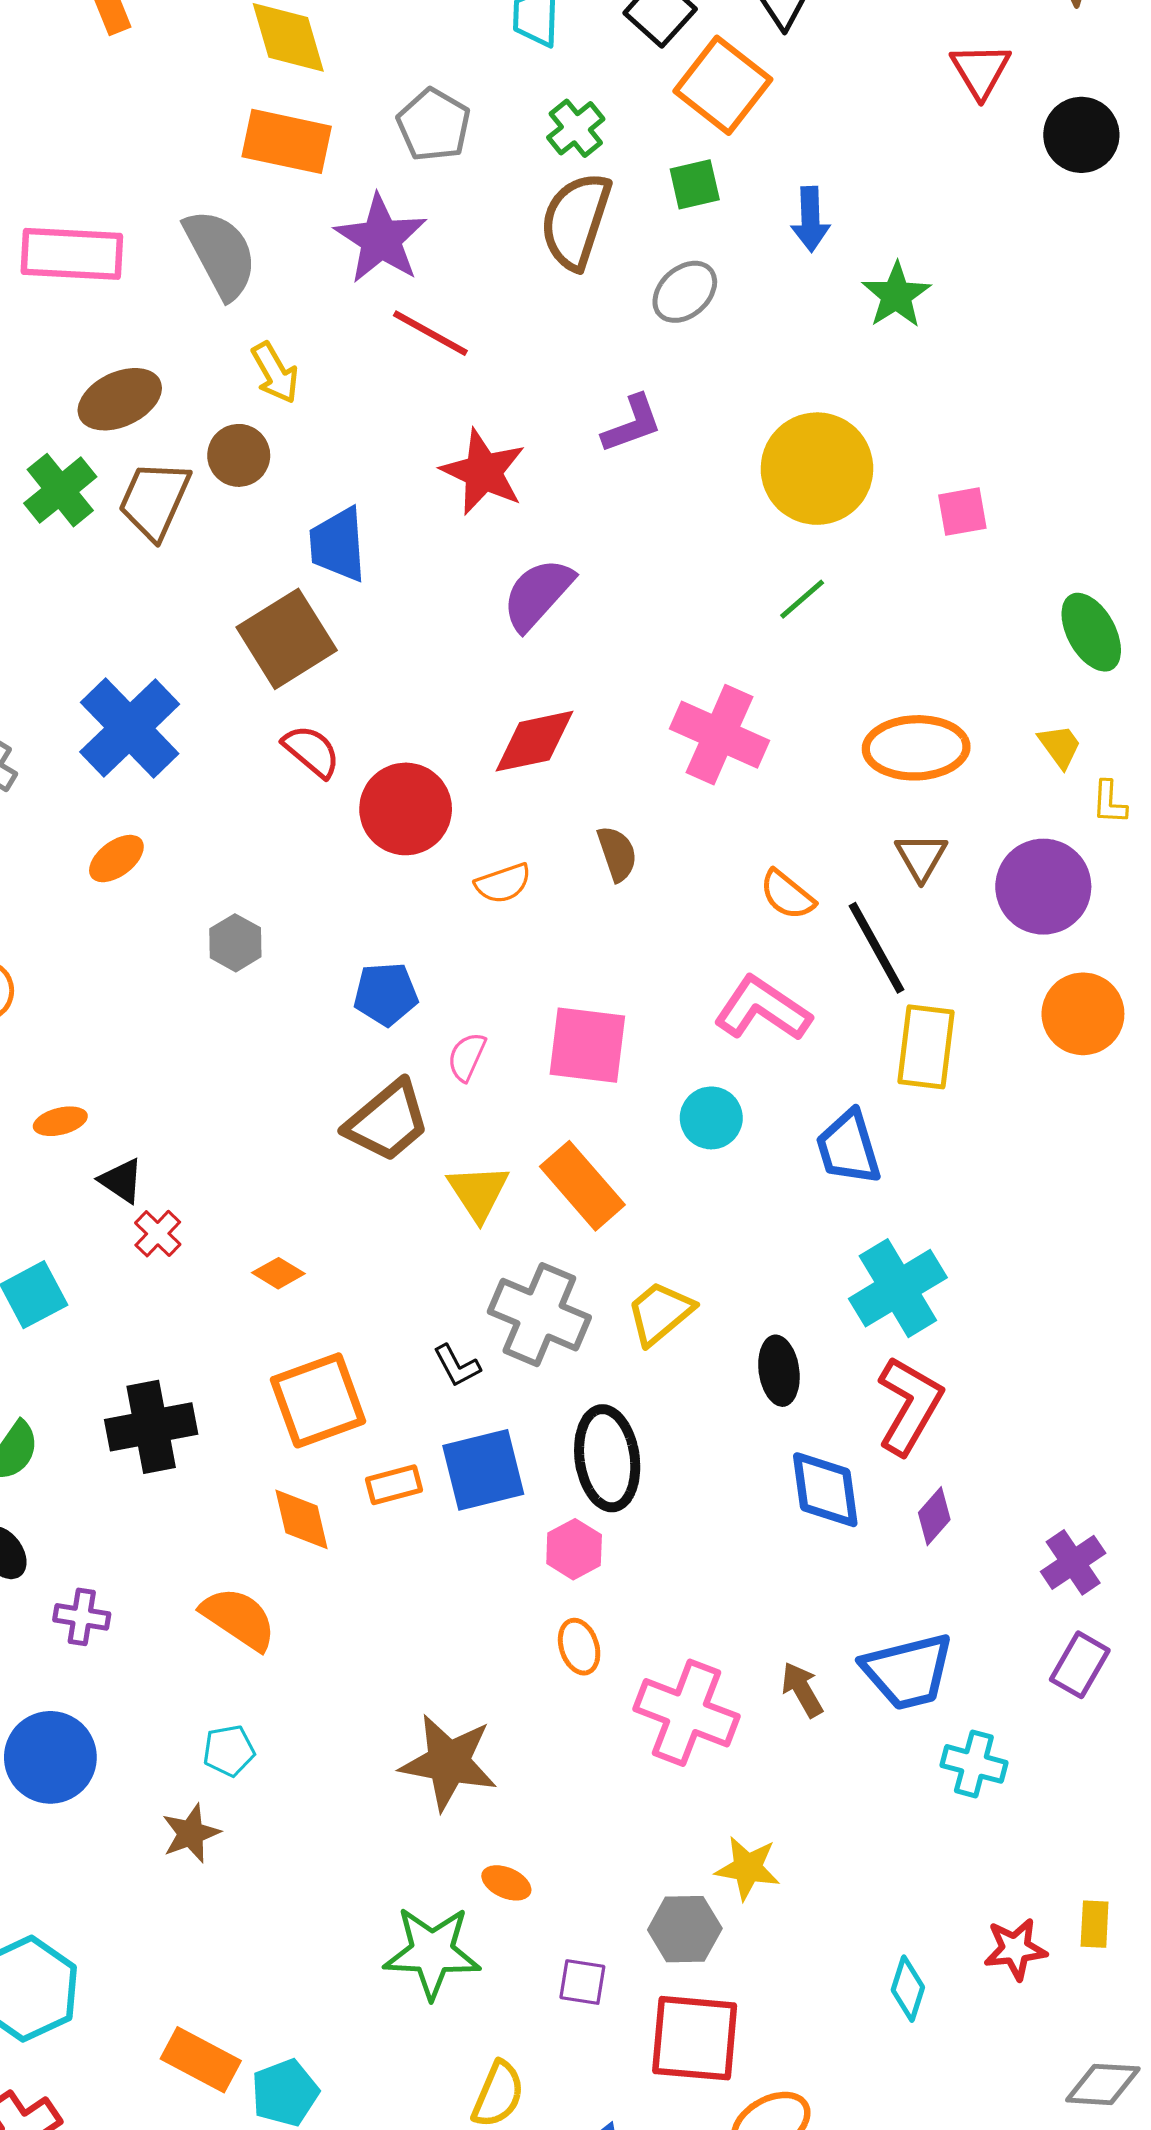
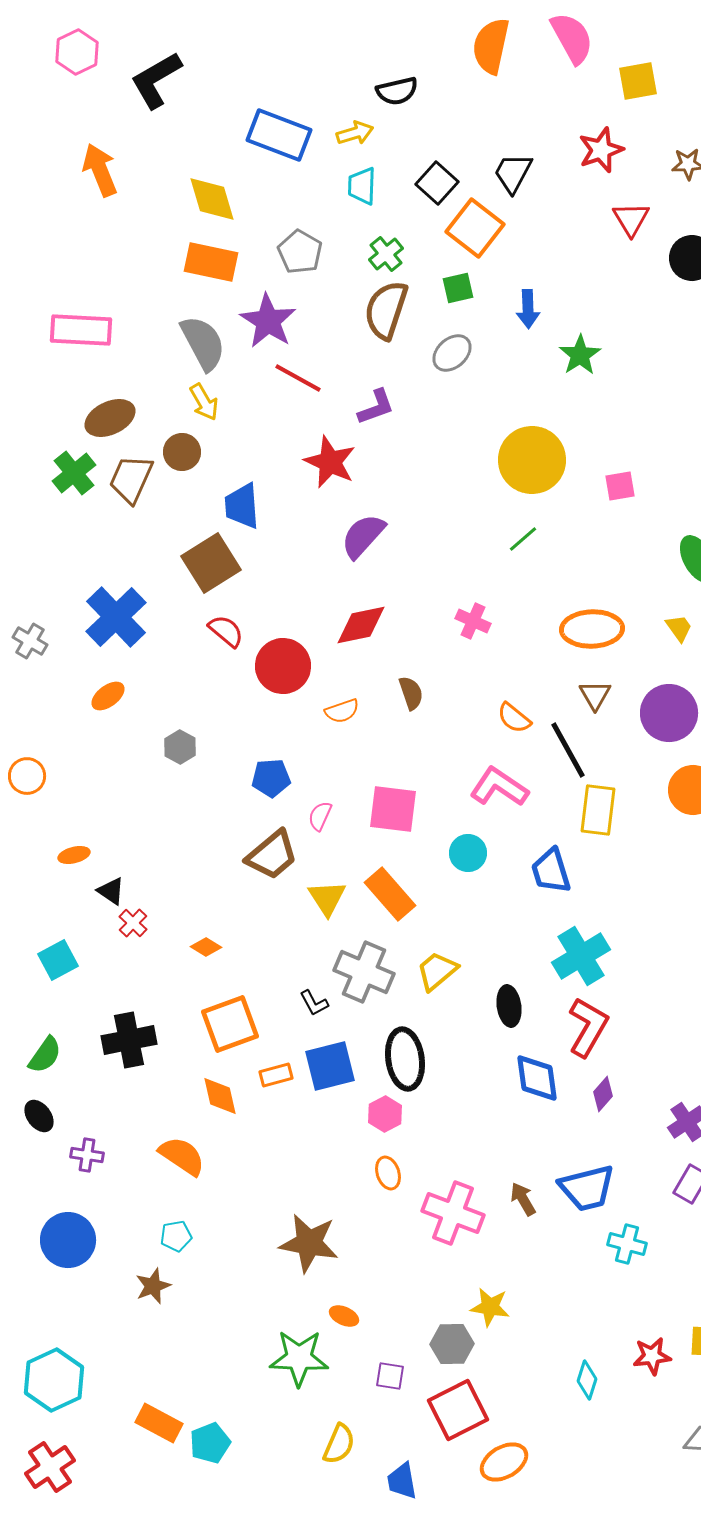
gray semicircle: (221, 254) -> (203, 343), moved
purple L-shape: (632, 424) -> (376, 407), moved
pink cross: (720, 735) -> (473, 621), size x0.6
red square: (695, 2038) -> (458, 1410), turned -32

